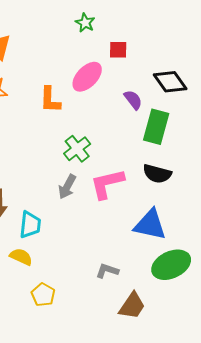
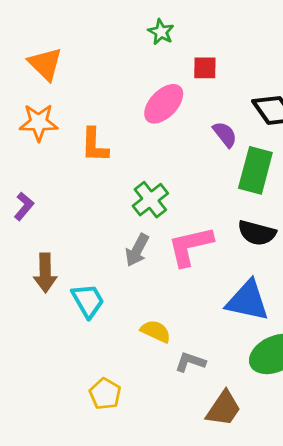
orange L-shape: (50, 100) -> (94, 145), moved
cyan trapezoid: (30, 225) -> (88, 301), turned -36
yellow semicircle: (21, 257) -> (156, 331), moved

